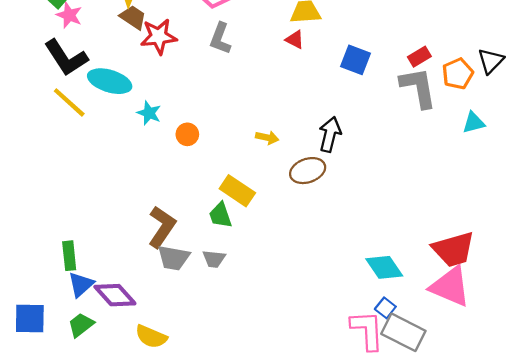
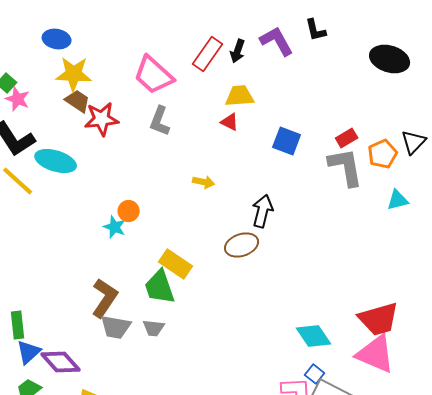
cyan star: (149, 113) -> (115, 227), moved
yellow arrow: (267, 138) -> (204, 182), moved
green trapezoid: (220, 215) -> (160, 287), size x1.4

